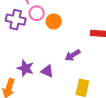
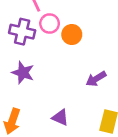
purple star: (25, 68) -> (23, 73), moved
purple triangle: (47, 71) -> (60, 117), moved

